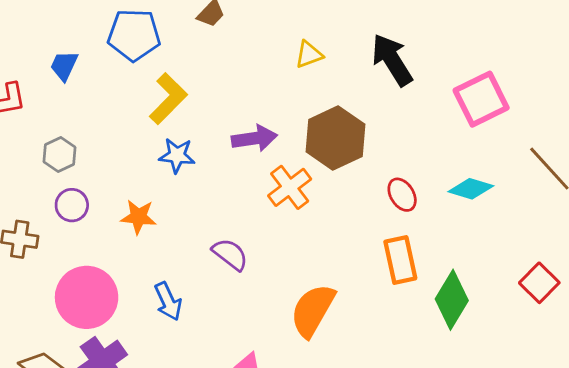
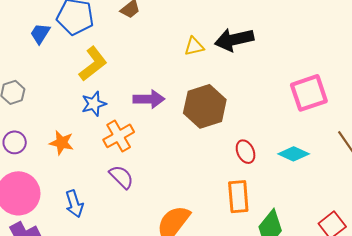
black arrow: (392, 60) -> (234, 40), moved, turned -78
blue trapezoid: (64, 66) -> (40, 34), moved
blue star: (177, 155) -> (94, 104), turned -30
orange cross: (290, 187) -> (119, 136), moved
purple circle: (72, 205) -> (15, 142), moved

